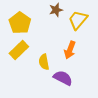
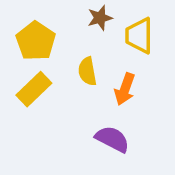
yellow trapezoid: (78, 20) -> (139, 36), turned -40
yellow semicircle: (44, 62) -> (87, 71), moved

